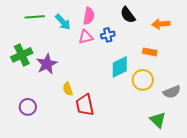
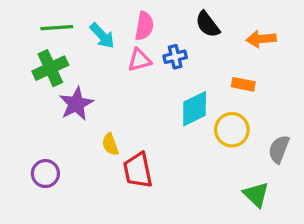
green cross: (22, 55) -> (50, 68), moved
gray semicircle: (172, 92) -> (279, 149), turned 132

